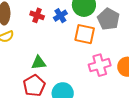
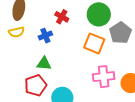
red cross: (37, 15) -> (62, 17), moved
blue cross: (60, 16) -> (45, 36), moved

